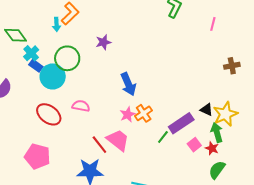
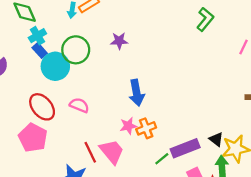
pink pentagon: (37, 156) -> (33, 138), moved

